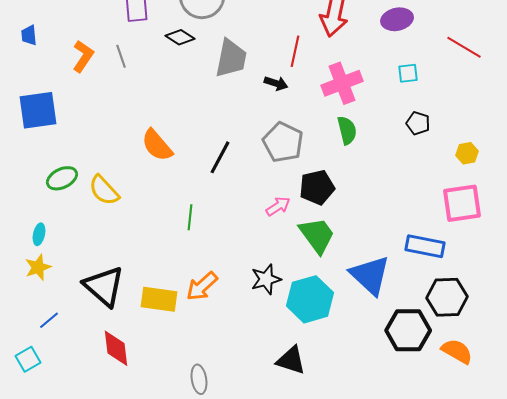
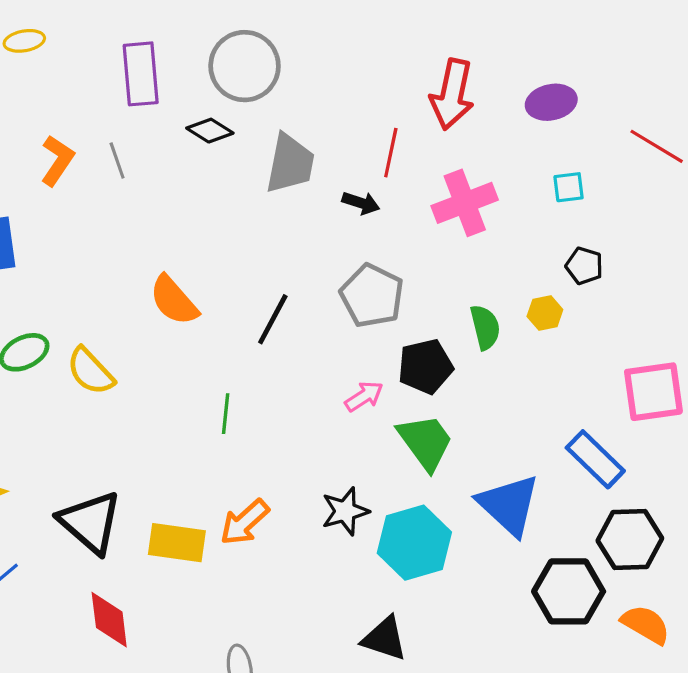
green semicircle: (347, 130) -> (485, 327), moved
yellow hexagon: (467, 153) -> (545, 313), moved
blue rectangle: (425, 246) -> (595, 459), turned 33

